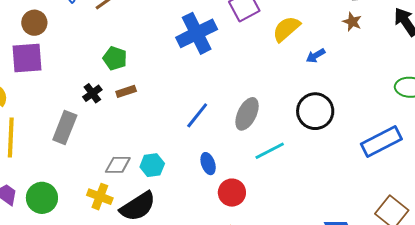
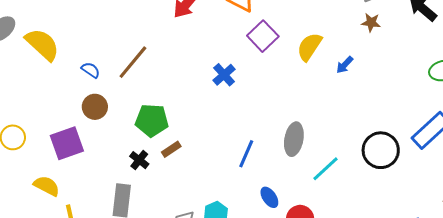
brown circle: (34, 23) -> (95, 107), moved
blue cross: (197, 33) -> (224, 75), size x0.6
green pentagon: (115, 58) -> (152, 120), size x1.4
black circle: (315, 111) -> (381, 150), moved

